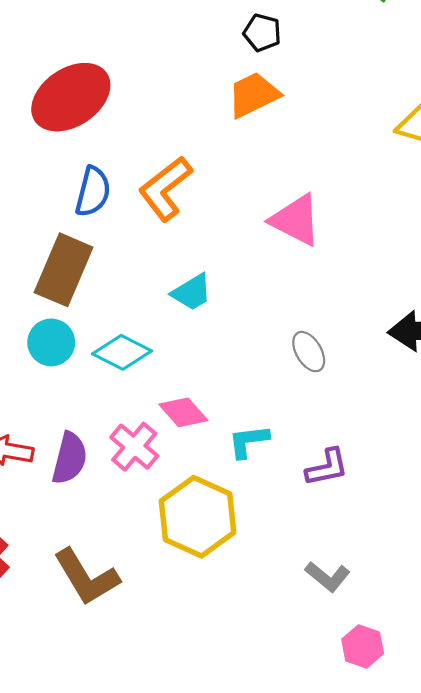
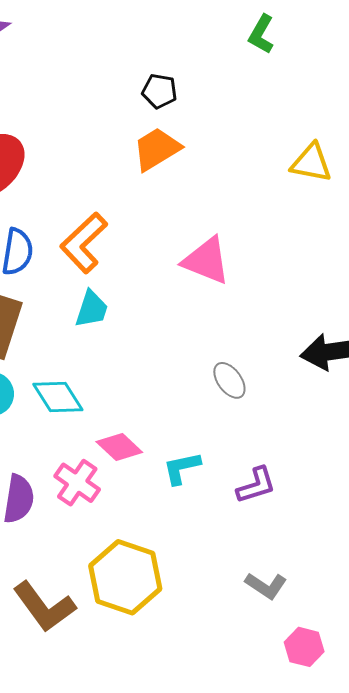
cyan trapezoid: (192, 292) -> (92, 309), moved, turned -36
cyan diamond: (122, 352) -> (58, 397), turned 36
yellow hexagon: (198, 517) -> (125, 577), moved

